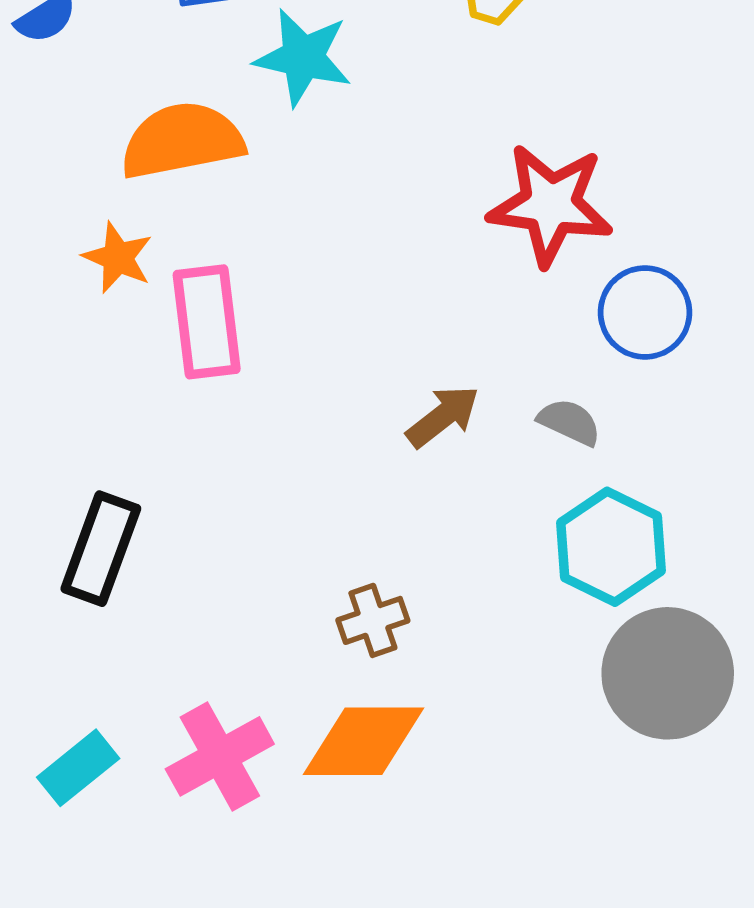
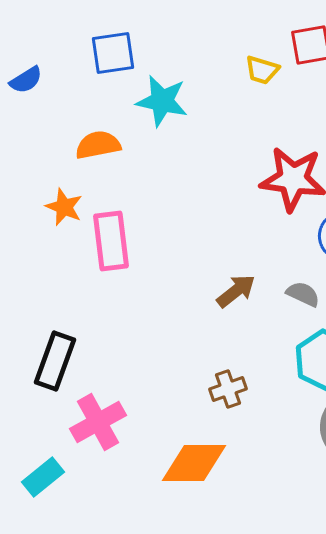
orange semicircle: (182, 140) -> (98, 145), size x0.7
brown cross: (373, 620) -> (228, 389), moved
pink cross: (220, 756) -> (98, 422), moved

